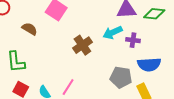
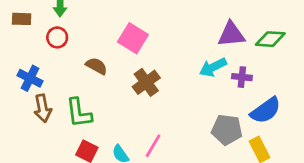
brown cross: (82, 45) -> (146, 82), moved
blue semicircle: (149, 65) -> (266, 110), turned -30

